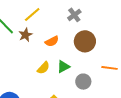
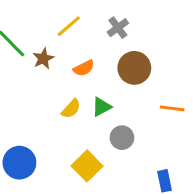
yellow line: (32, 14) -> (69, 26), moved
gray circle: (83, 82) -> (122, 138), moved

